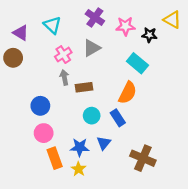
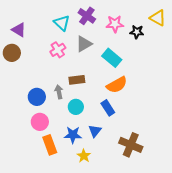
cyan triangle: (52, 25) -> (62, 23), moved
cyan rectangle: (137, 63) -> (112, 58), moved
gray arrow: (64, 77) -> (59, 92), moved
orange semicircle: (128, 93) -> (117, 85), turned 35
cyan circle: (92, 116) -> (76, 107), moved
yellow star: (79, 169) -> (84, 156), moved

